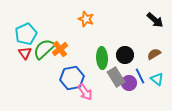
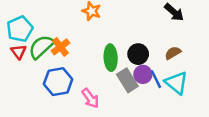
blue hexagon: (72, 78) -> (58, 82), moved
cyan triangle: (157, 79) -> (176, 83), size x1.5
purple circle: (129, 83) -> (143, 74), moved

